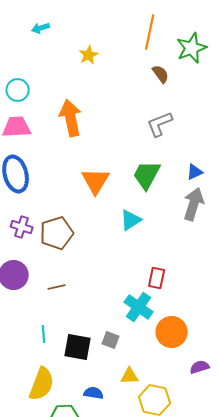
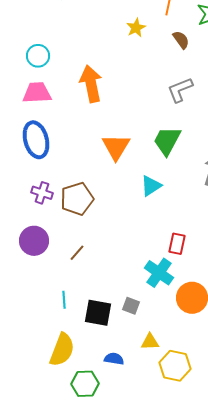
yellow star: (89, 55) -> (136, 28), moved
brown line: (57, 287) -> (77, 253), turned -36

